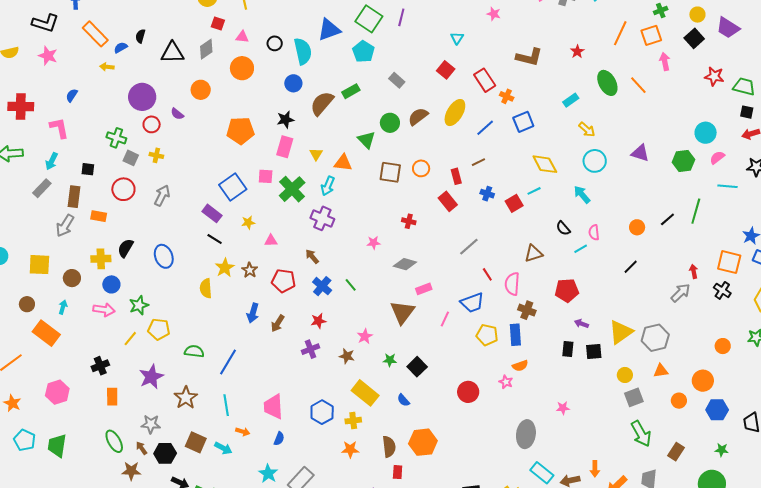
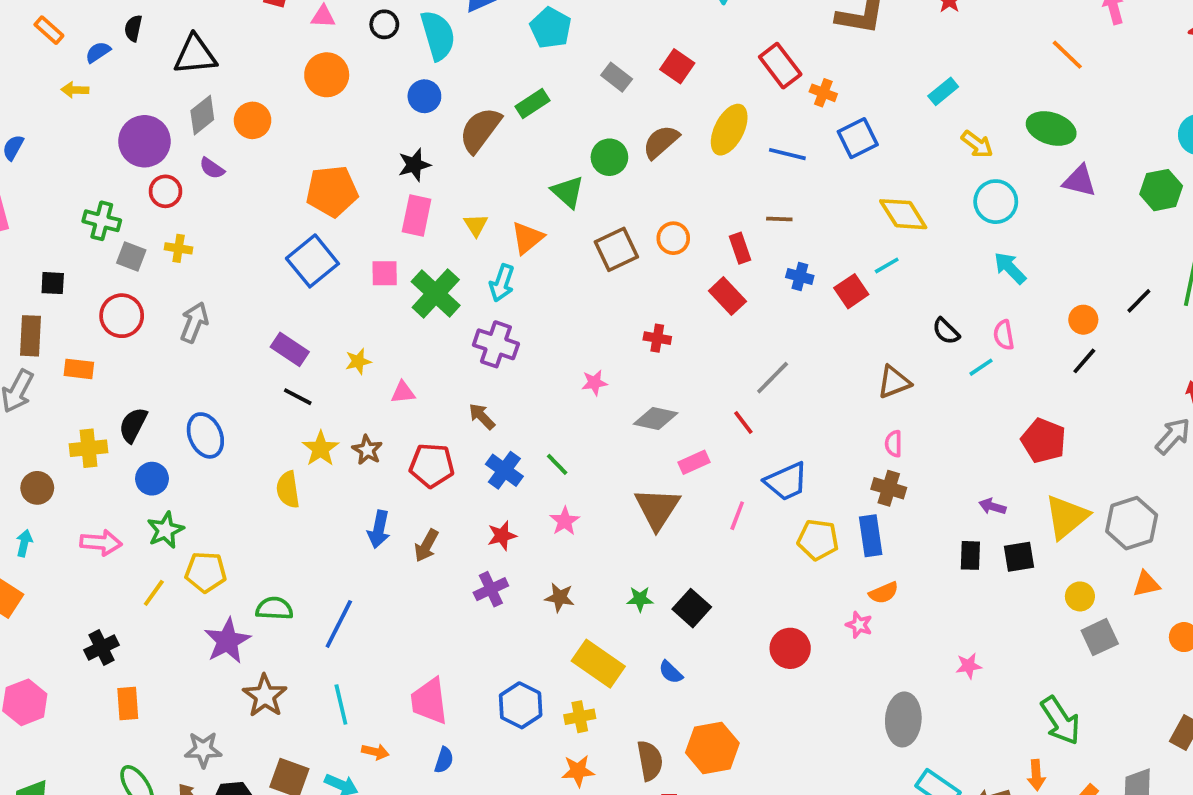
orange rectangle: (95, 34) -> (49, 30), size x0.6
gray diamond: (206, 49) -> (202, 115), moved
red square: (446, 70) -> (677, 66), moved
green ellipse: (607, 83) -> (1051, 129), moved, turned -40
blue line: (485, 128) -> (787, 154), turned 60
brown line: (478, 162) -> (779, 219), turned 32
orange triangle: (343, 163) -> (527, 238), turned -42
brown square: (390, 172) -> (616, 249), turned -30
blue square: (233, 187) -> (312, 261), moved
cyan arrow: (582, 195) -> (1010, 268), moved
black line: (631, 267) -> (1084, 361), moved
red line: (487, 274) -> (743, 422), moved
blue circle: (111, 284) -> (152, 479), moved
pink semicircle: (512, 284) -> (894, 444), moved, size x0.6
red pentagon: (567, 290) -> (1043, 441), moved, turned 30
pink star: (365, 336) -> (565, 521), moved
purple star: (151, 377) -> (227, 641), moved
green arrow: (641, 434) -> (1060, 721), moved

